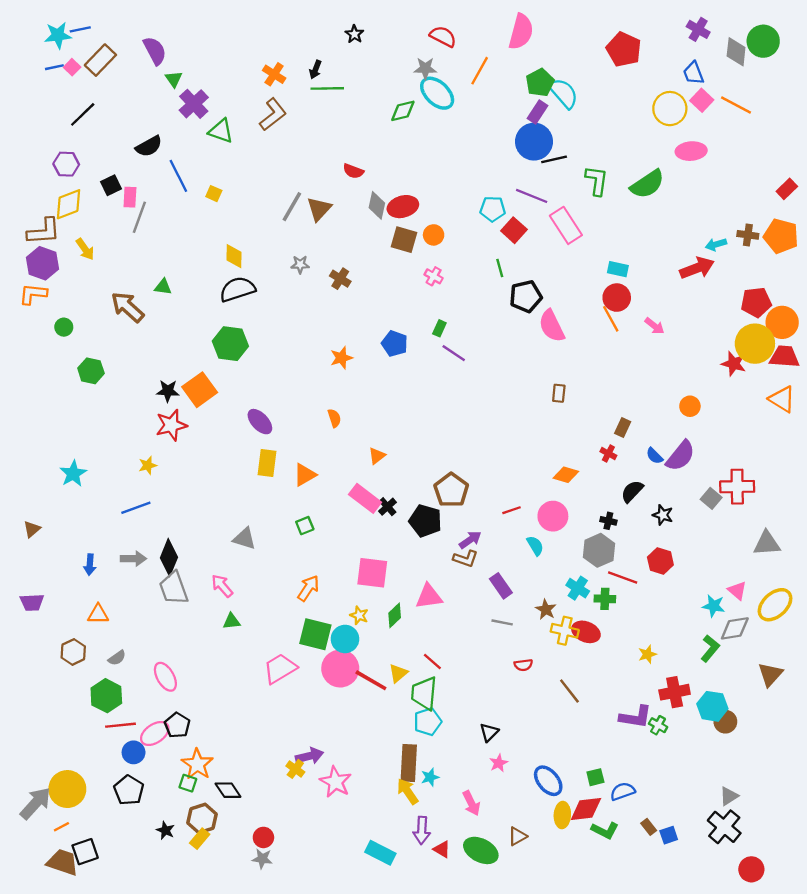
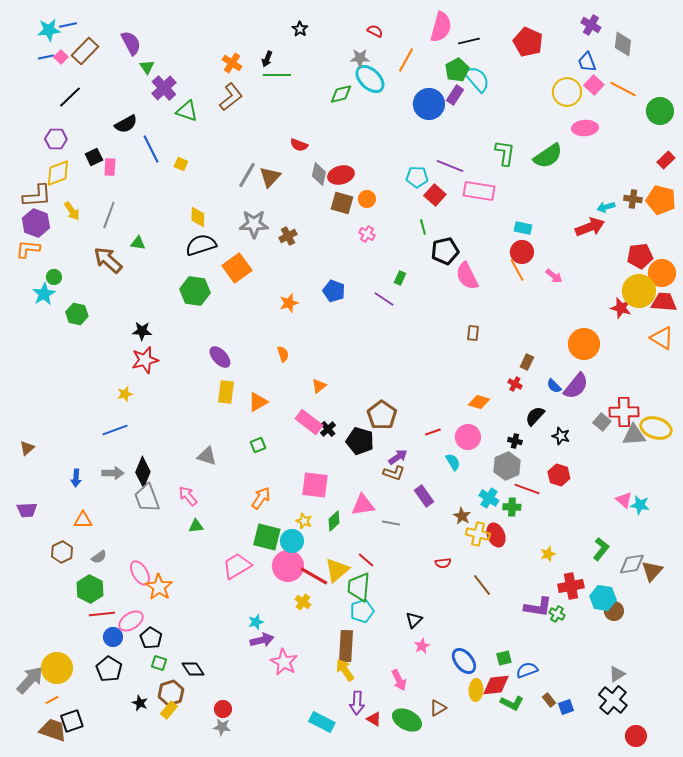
red semicircle: (443, 36) -> (375, 31), size x0.7
green circle: (763, 41) -> (660, 111), moved
blue circle: (534, 142) -> (429, 104), moved
black line: (554, 159) -> (469, 41), moved
gray line: (139, 217) -> (109, 215), moved
pink rectangle: (566, 225) -> (479, 191), turned -48
gray star: (300, 264) -> (254, 224), size x1.8
brown cross: (340, 279) -> (288, 236), turned 30
green rectangle: (439, 328) -> (400, 278), moved
orange square: (200, 390) -> (237, 268), moved
orange circle: (690, 406) -> (584, 344), size x1.8
cyan star: (73, 474) -> (44, 294), moved
gray triangle: (767, 543) -> (634, 435), moved
yellow ellipse: (775, 605) -> (656, 428), moved, turned 60
cyan star: (714, 606) -> (640, 505), moved
gray line: (502, 622) -> (391, 523), moved
gray diamond: (735, 628) -> (632, 564), moved
red ellipse: (586, 632) -> (496, 535), turned 45
yellow triangle: (398, 673) -> (337, 570), size x1.5
black pentagon: (177, 725) -> (151, 638), moved
orange star: (197, 764) -> (159, 587), moved
yellow cross: (295, 769) -> (303, 602), moved
cyan star: (430, 777) -> (256, 622), moved

